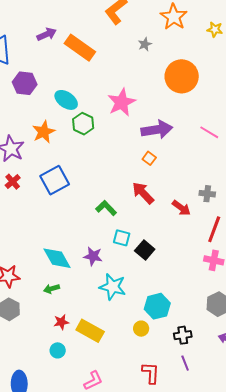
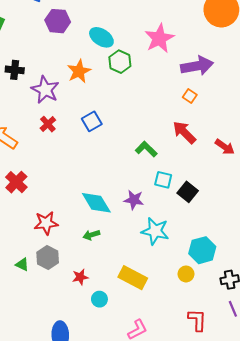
blue square: (55, 180) -> (92, 121), size x0.7
red star: (61, 322) -> (80, 277), moved

